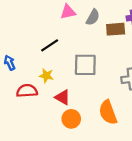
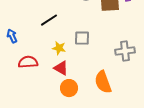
gray square: (85, 65) -> (82, 38), size x0.7
yellow star: (46, 76) -> (59, 48), moved

